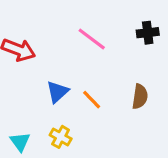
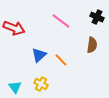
black cross: (148, 33) -> (97, 17), turned 32
brown semicircle: (140, 96) -> (92, 45), moved

